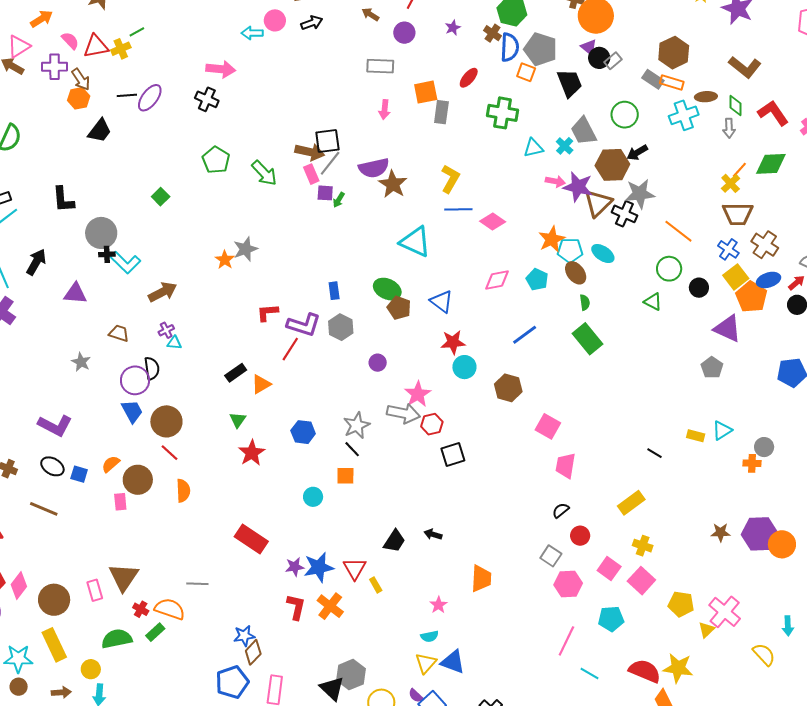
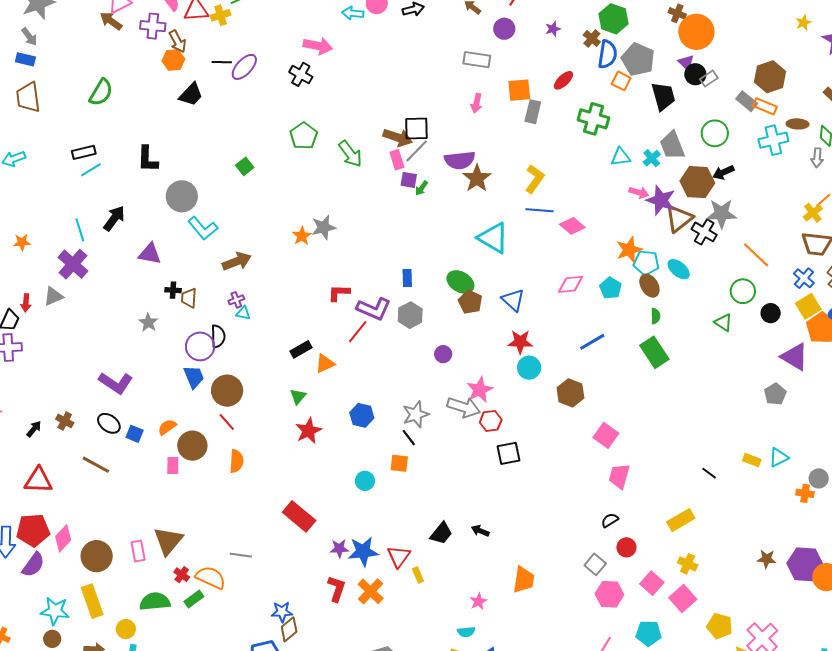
black cross: (107, 254) -> (173, 290), moved
brown trapezoid: (119, 333) -> (189, 298), turned -110

